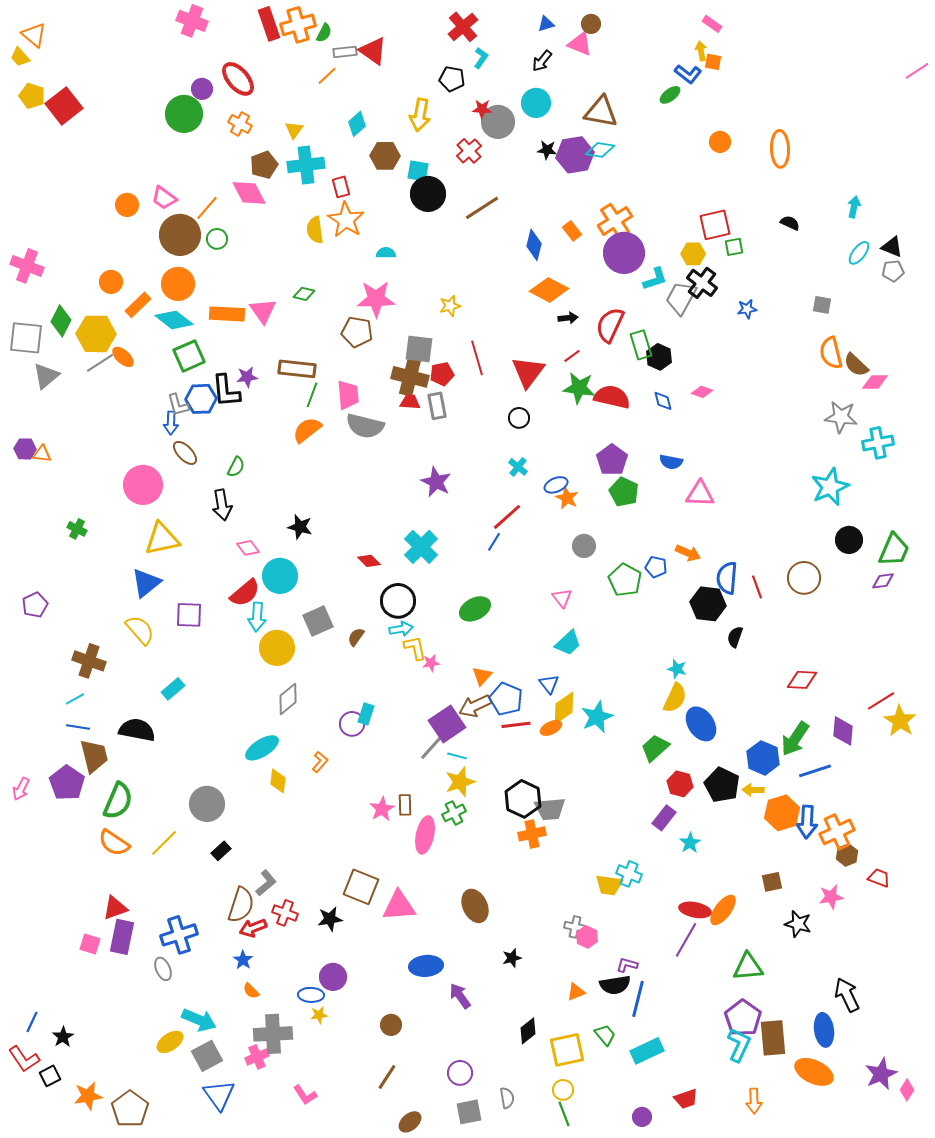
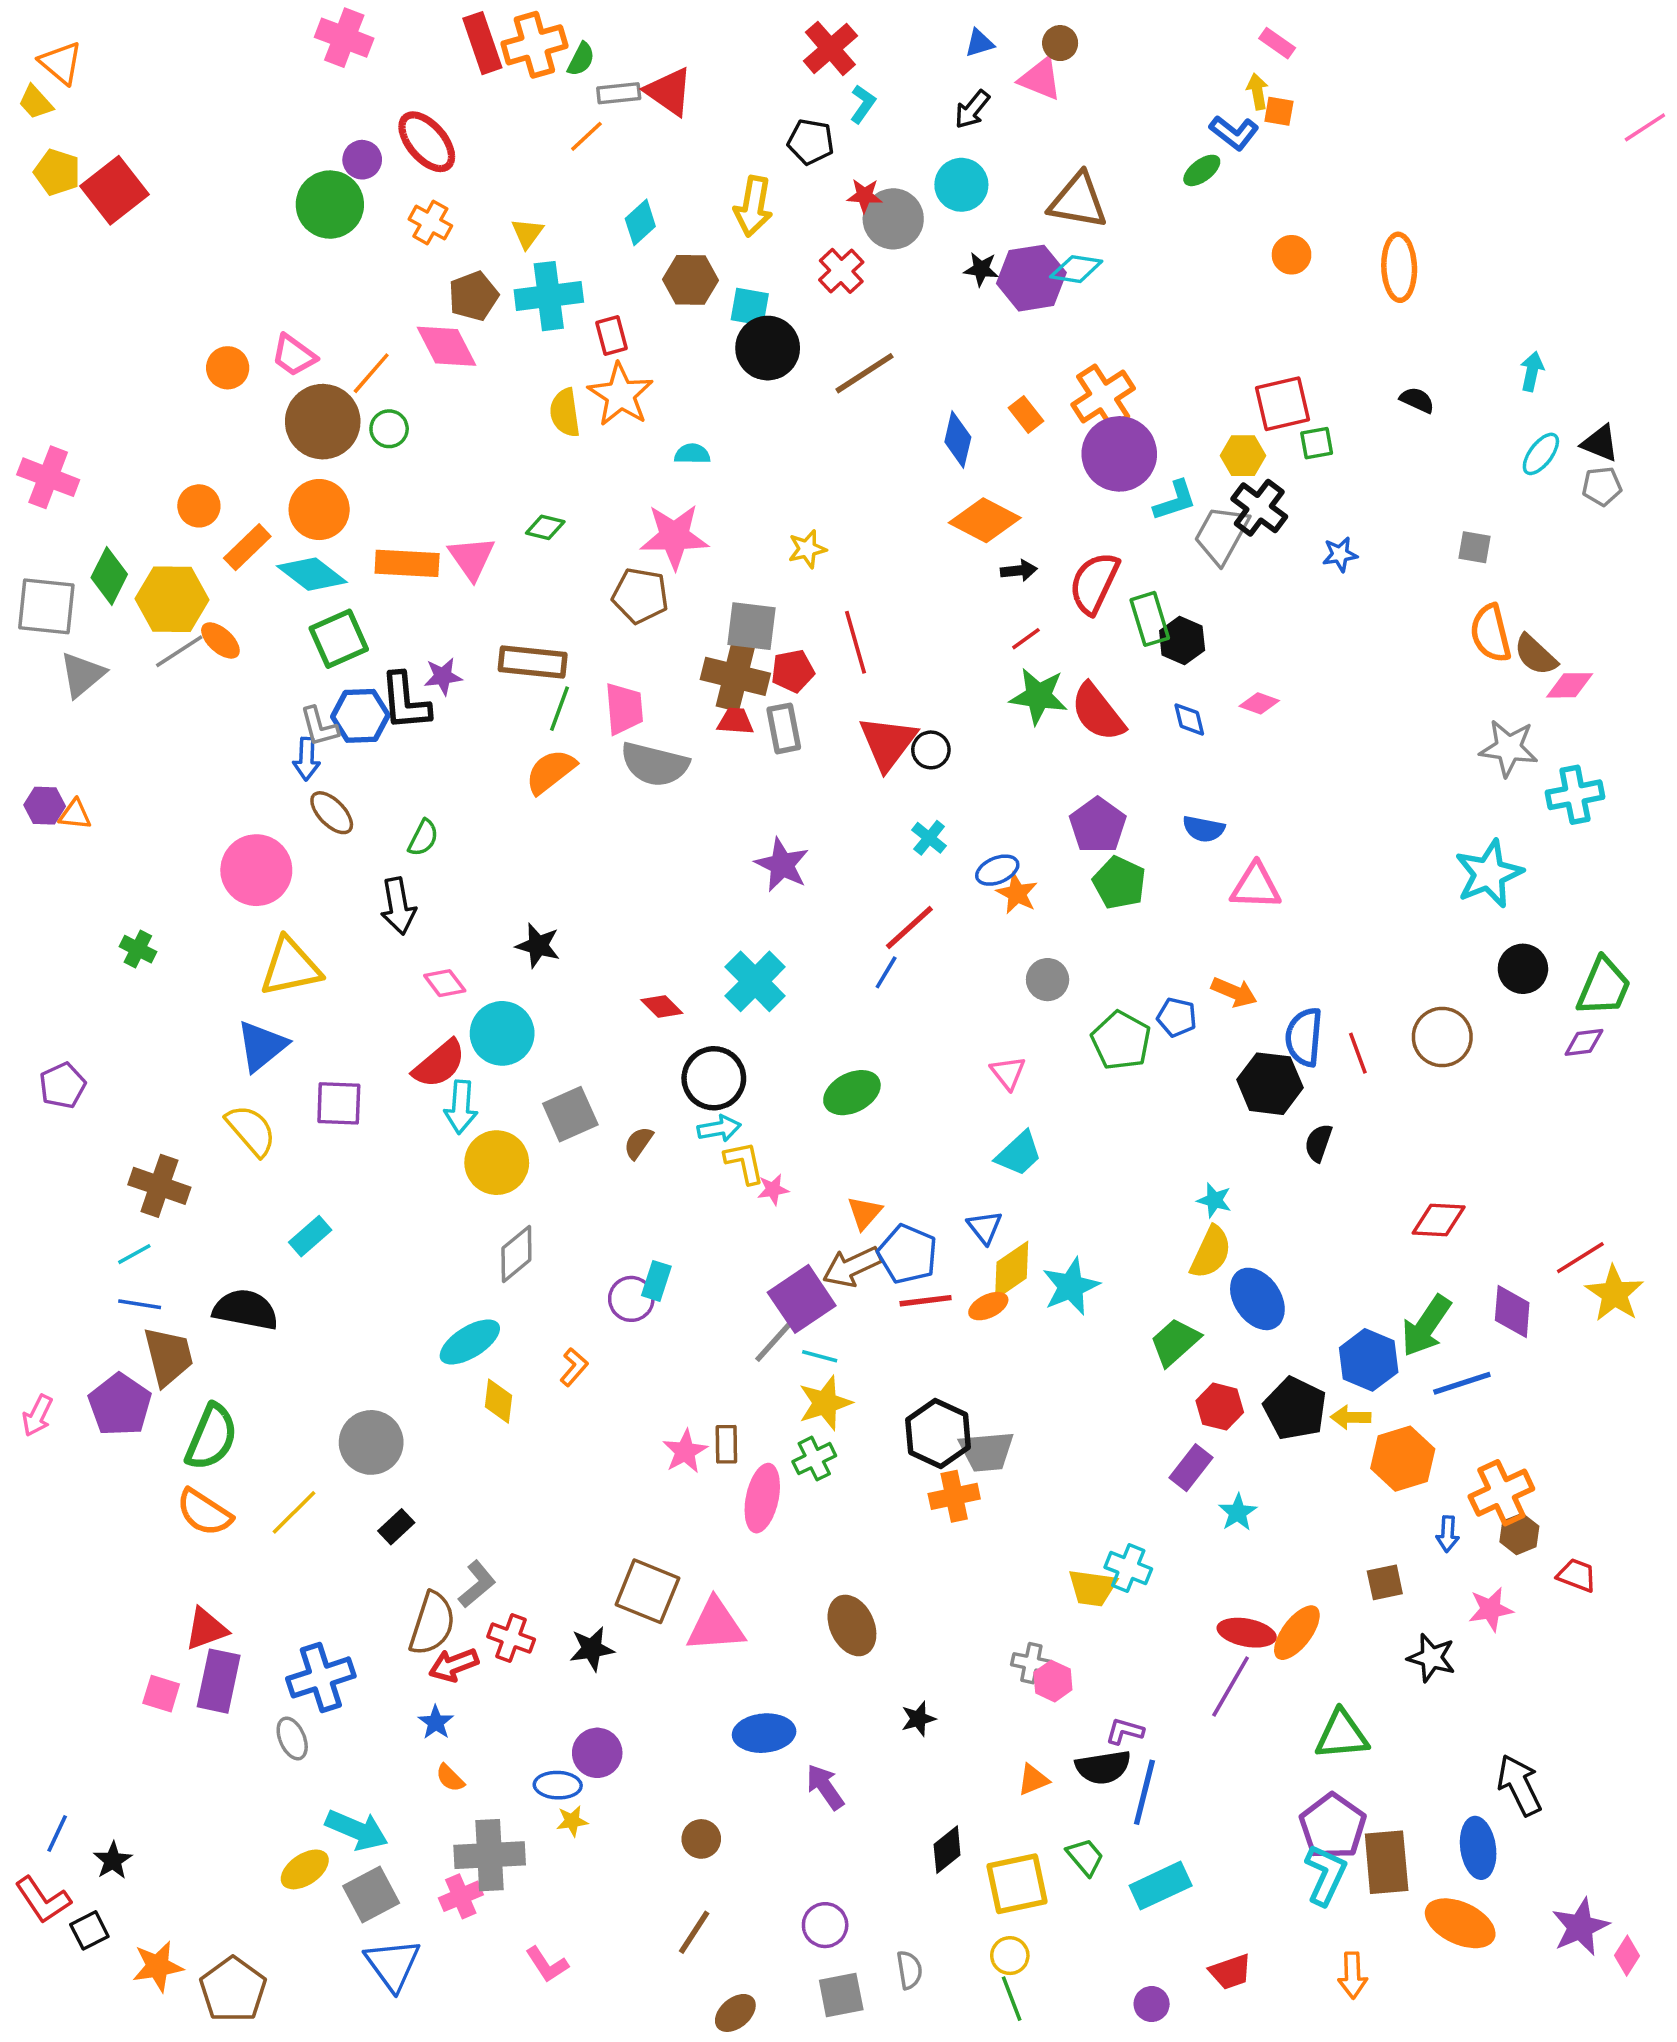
red triangle: (528, 372) -> (888, 743), moved
red semicircle: (612, 397) -> (1098, 712), turned -141
blue arrow: (807, 822) -> (1448, 1534), moved, size x0.6

